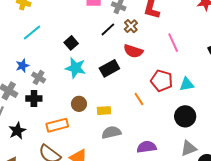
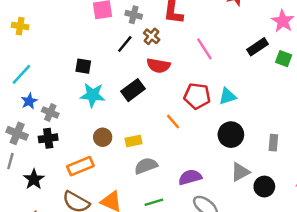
cyan line: (32, 33) -> (21, 74), moved
black square: (71, 43) -> (83, 66), turned -32

